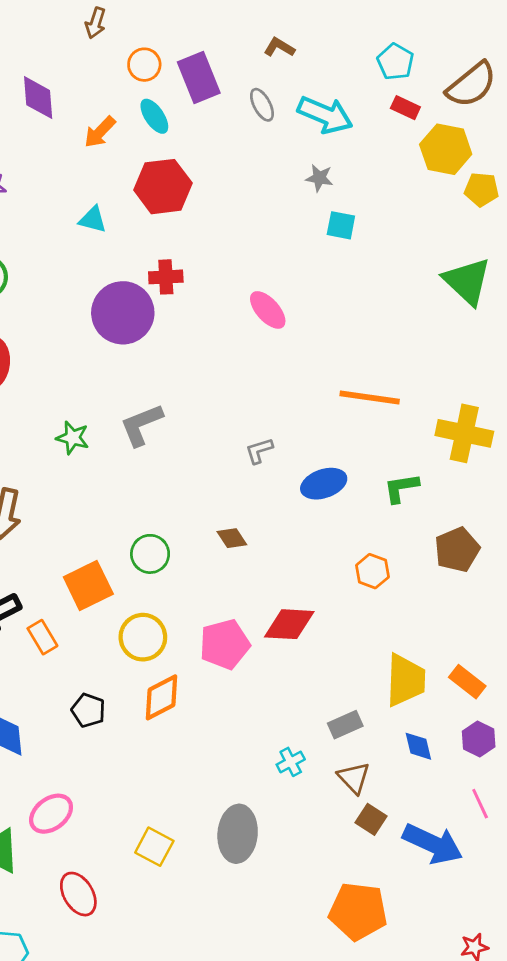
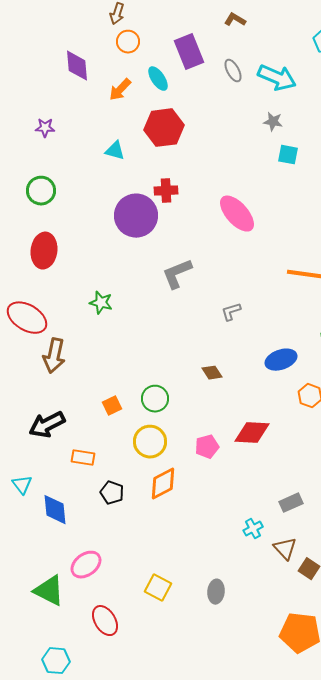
brown L-shape: (279, 47) -> (235, 20), moved
orange circle: (144, 65) -> (128, 42), moved
pink ellipse: (268, 310) -> (237, 214), size x1.4
gray L-shape: (141, 425) -> (177, 274), moved
blue ellipse: (324, 484) -> (281, 360), moved
green circle: (150, 554) -> (155, 399), moved
orange square: (88, 585) -> (112, 406), size x0.6
orange rectangle: (42, 637) -> (83, 458), moved, turned -50
pink pentagon: (225, 644) -> (207, 447), size x0.7
brown triangle: (354, 778) -> (285, 549), moved
gray ellipse: (238, 834) -> (216, 592), moved, size x0.6

